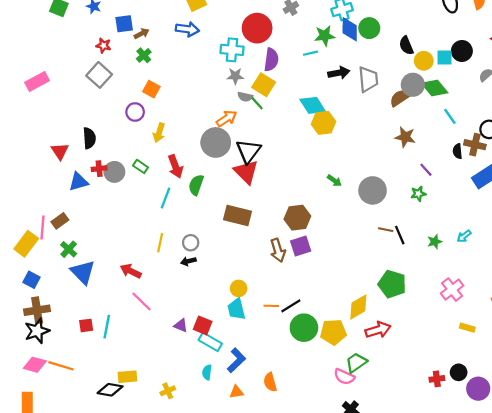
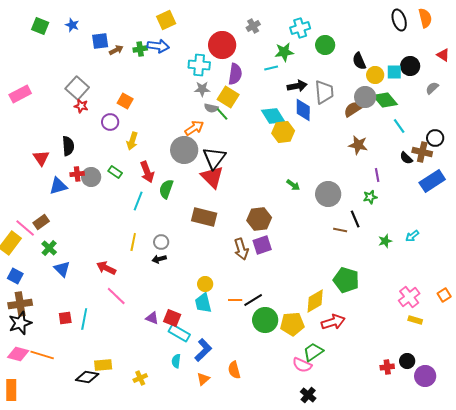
blue diamond: (350, 29) -> (303, 110), moved
red star: (103, 46) -> (81, 106), moved
green cross: (144, 55) -> (140, 49), moved, turned 32
black semicircle: (458, 151) -> (406, 158), turned -40
purple line: (426, 170) -> (377, 175), turned 32
pink line: (42, 227) -> (25, 228), turned -55
black line: (400, 235) -> (355, 219), moved
blue triangle: (83, 272) -> (62, 269), size x0.7
pink cross: (452, 290) -> (409, 297), moved
orange triangle: (236, 392) -> (203, 379), turned -32

